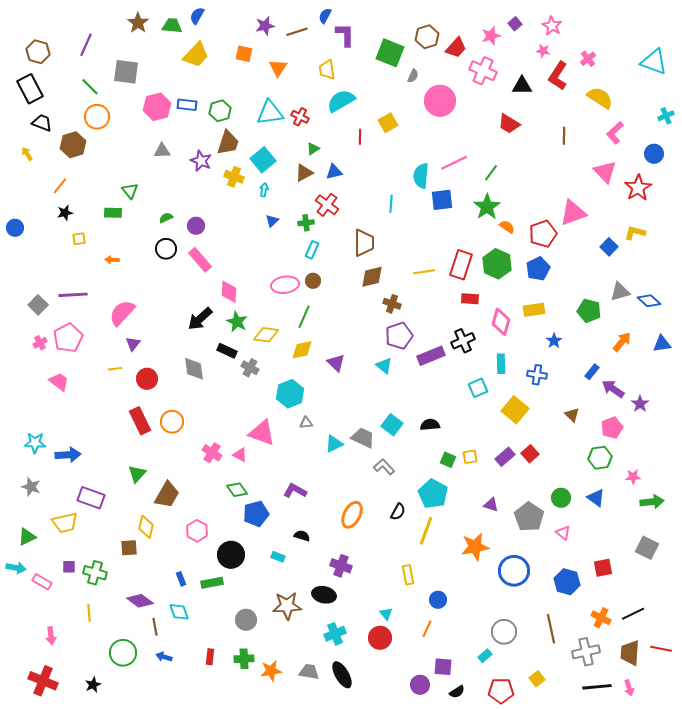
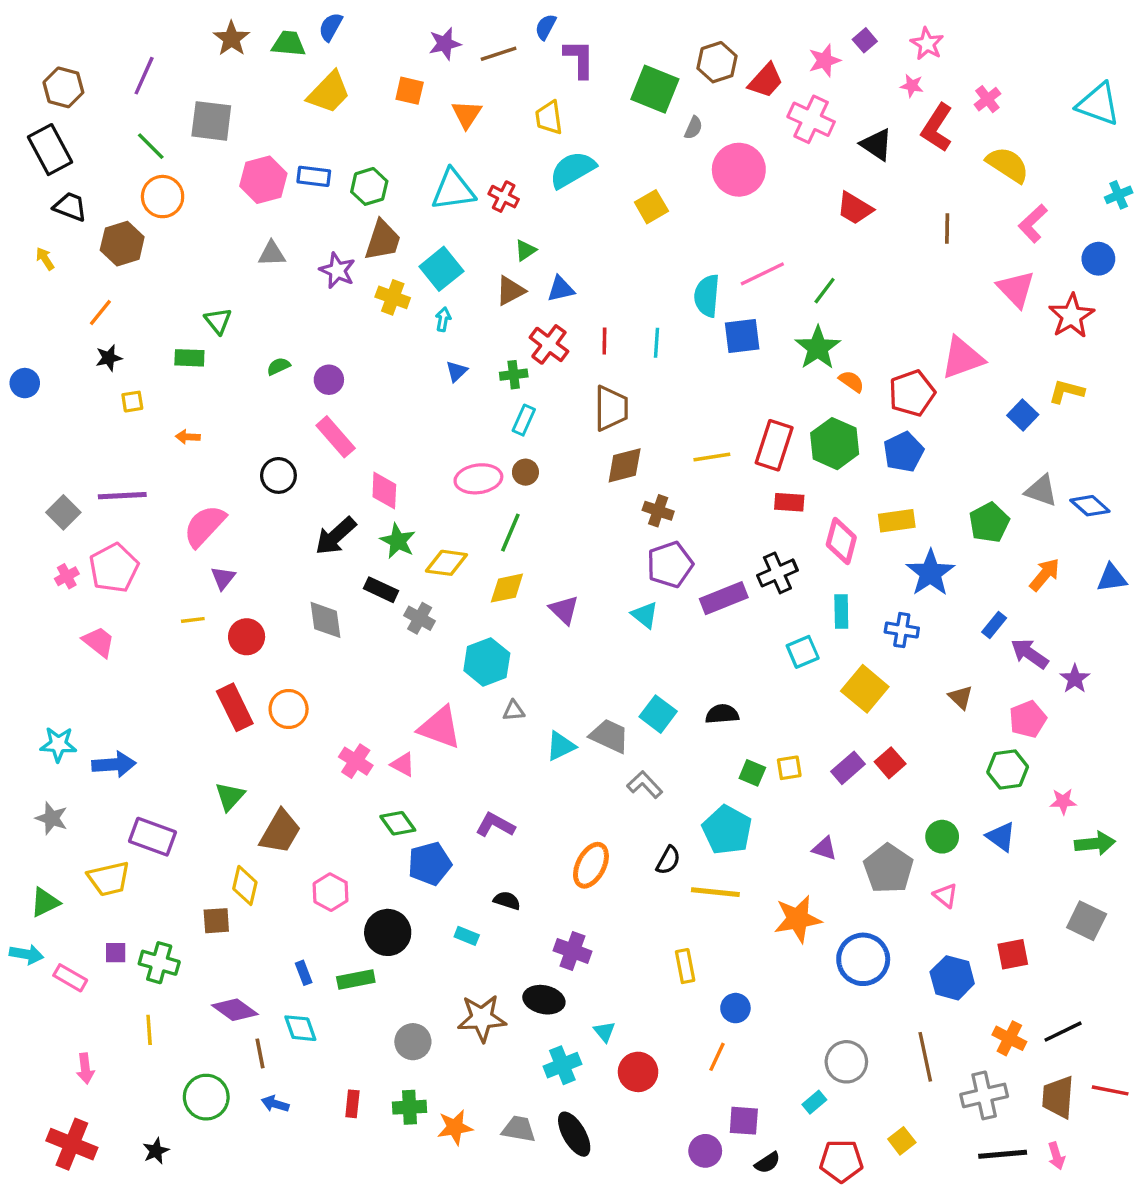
black triangle: (522, 86) -> (877, 144), turned 35
red line: (360, 137) -> (604, 341), moved
black circle: (166, 249) -> (278, 475), moved
gray triangle: (620, 292) -> (1041, 491), turned 35
green pentagon: (589, 311) -> (989, 523), turned 30
blue star: (554, 341) -> (930, 573), size x1.8
yellow line: (426, 531) -> (715, 892), turned 76
cyan triangle: (386, 614) -> (604, 1032), moved

